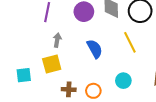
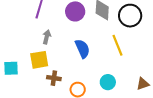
brown cross: (69, 89) -> (54, 78), moved

